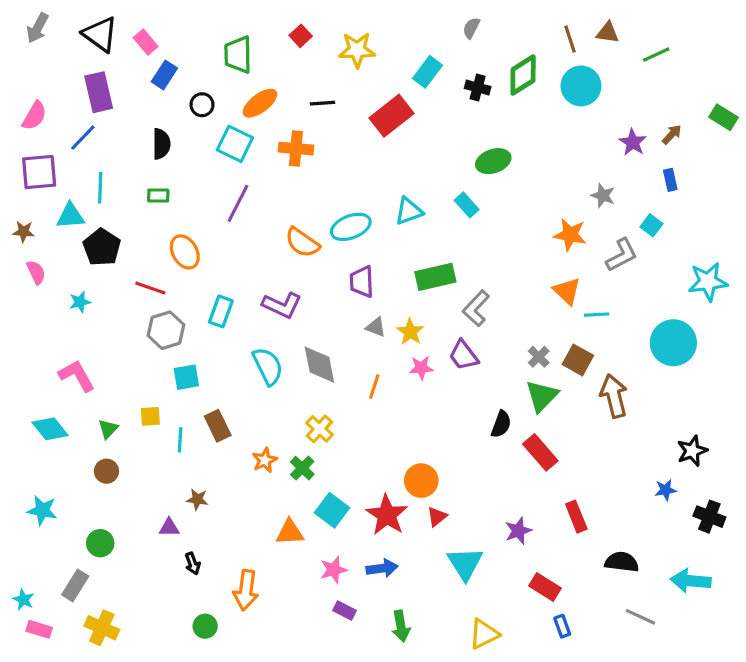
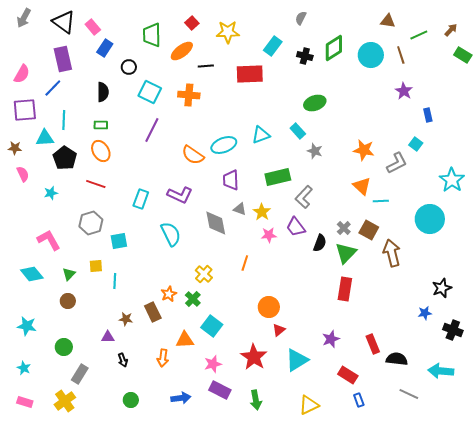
brown line: (570, 39) -> (401, 55), moved
orange ellipse: (260, 103) -> (182, 51), moved
red rectangle: (391, 116) -> (250, 74), turned 36
green rectangle: (723, 117) -> (463, 55), moved
brown arrow: (672, 134) -> (451, 30), moved
gray star: (603, 196) -> (315, 151), moved
orange ellipse: (185, 252) -> (101, 151), moved
cyan star: (708, 282) -> (452, 180), turned -30
gray hexagon: (166, 330) -> (91, 223), moved
gray diamond: (319, 365) -> (216, 223), moved
orange line: (374, 387) -> (245, 263), moved
black semicircle: (501, 424) -> (320, 243), moved
brown rectangle: (218, 426) -> (153, 312), moved
red rectangle: (540, 452) -> (345, 289), turned 50
red star: (387, 515) -> (254, 357), moved
red rectangle: (576, 517) -> (373, 344), moved
cyan triangle: (465, 564) -> (297, 360), turned 30
blue arrow: (382, 568) -> (181, 398), moved
gray rectangle: (75, 585) -> (80, 374), moved
orange arrow: (246, 590) -> (163, 358), moved, size x0.7
cyan star: (23, 600) -> (24, 368), moved
purple rectangle: (345, 611) -> (220, 390), size x1.5
yellow cross: (102, 628) -> (65, 401), turned 30

